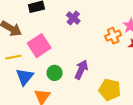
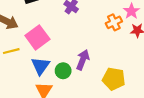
green circle: (55, 73) -> (63, 71), moved
blue triangle: (25, 77) -> (40, 66), moved

